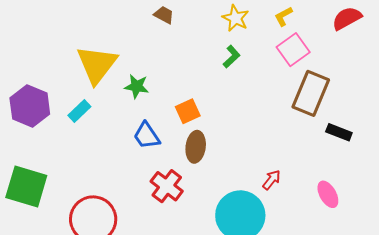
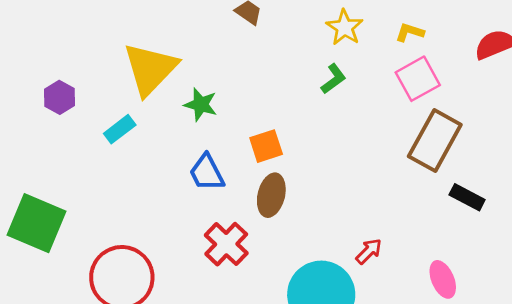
yellow L-shape: (283, 16) -> (410, 32), turned 40
purple hexagon: (30, 106) -> (60, 97), moved, size x0.6

